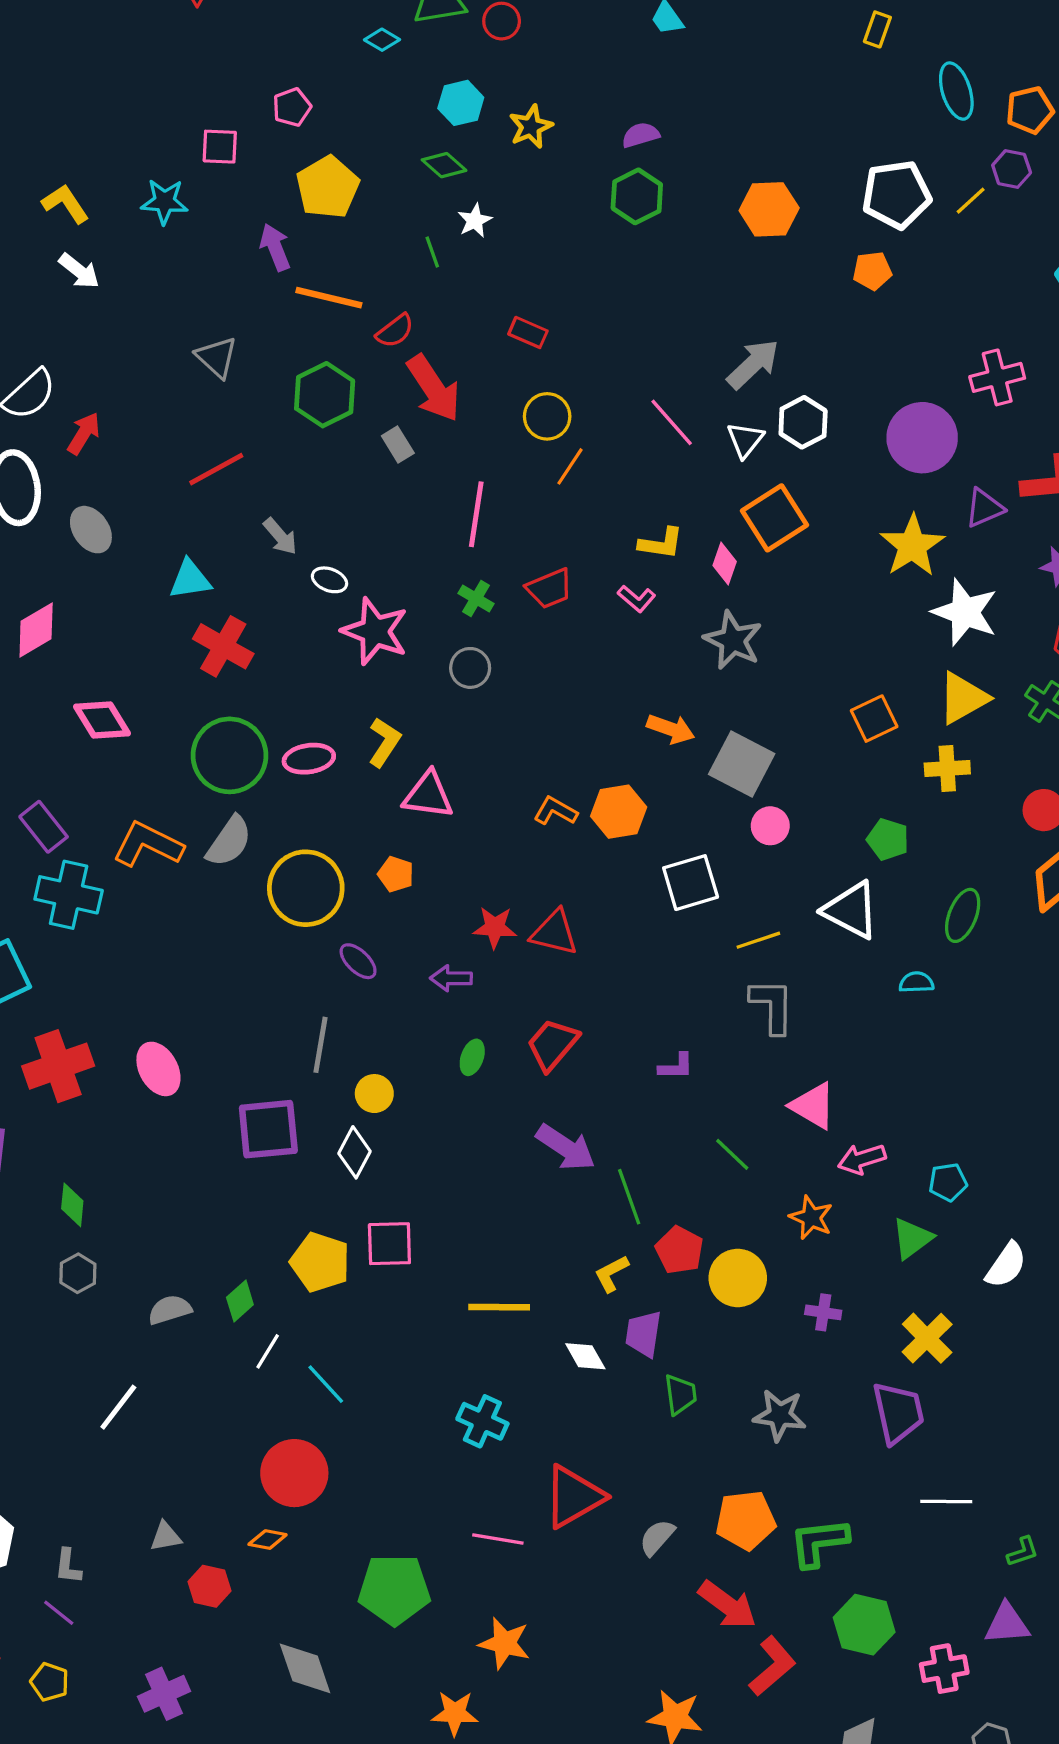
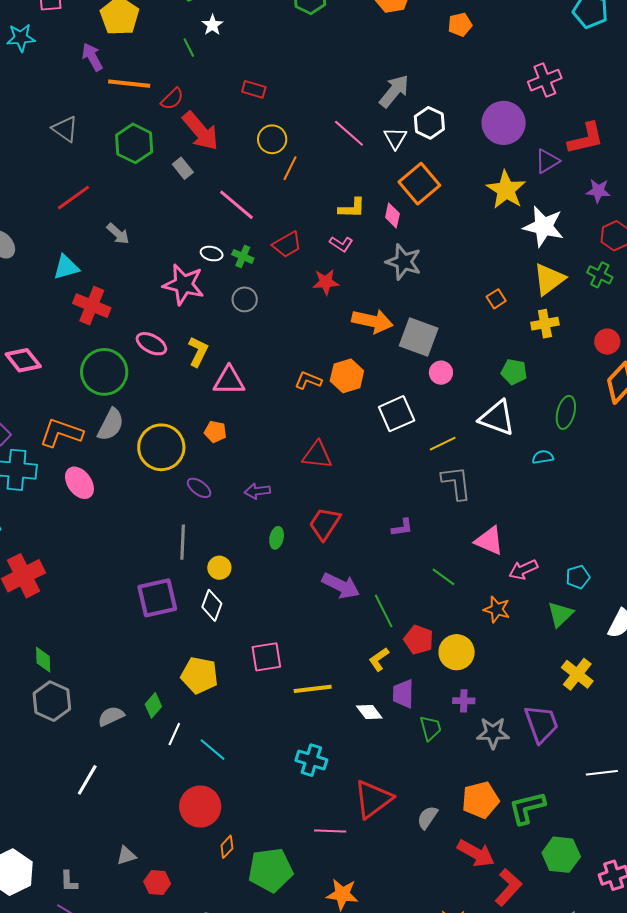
pink line: (476, 514) -> (236, 205), turned -51
white ellipse: (329, 580) -> (212, 254), moved
orange square: (874, 719) -> (496, 299), size x0.7
orange arrow: (671, 729) -> (372, 321), size x1.4
pink ellipse: (309, 759) -> (151, 344), moved, turned 44
red star: (495, 927) -> (326, 282), moved
pink ellipse: (158, 1069) -> (79, 483), moved
pink square: (389, 1244) -> (266, 657), moved
gray hexagon: (78, 1273) -> (52, 701), size x1.6
purple cross: (823, 1312) -> (464, 701), moved
purple trapezoid: (898, 1413) -> (541, 724), moved
orange diamond: (268, 1540) -> (227, 847), moved, turned -50

